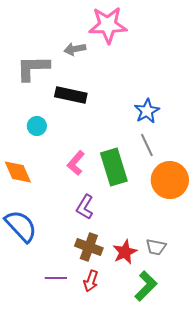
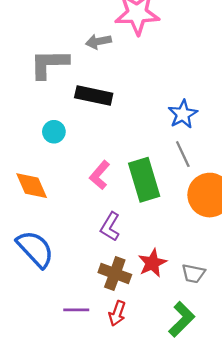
red star: (125, 252) -> (152, 263), moved

